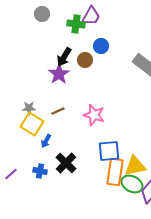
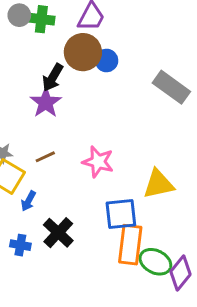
green cross: (76, 24) -> (41, 19), moved
brown circle: (85, 60) -> (83, 52), moved, size x1.6
yellow triangle: (135, 166) -> (158, 184), moved

